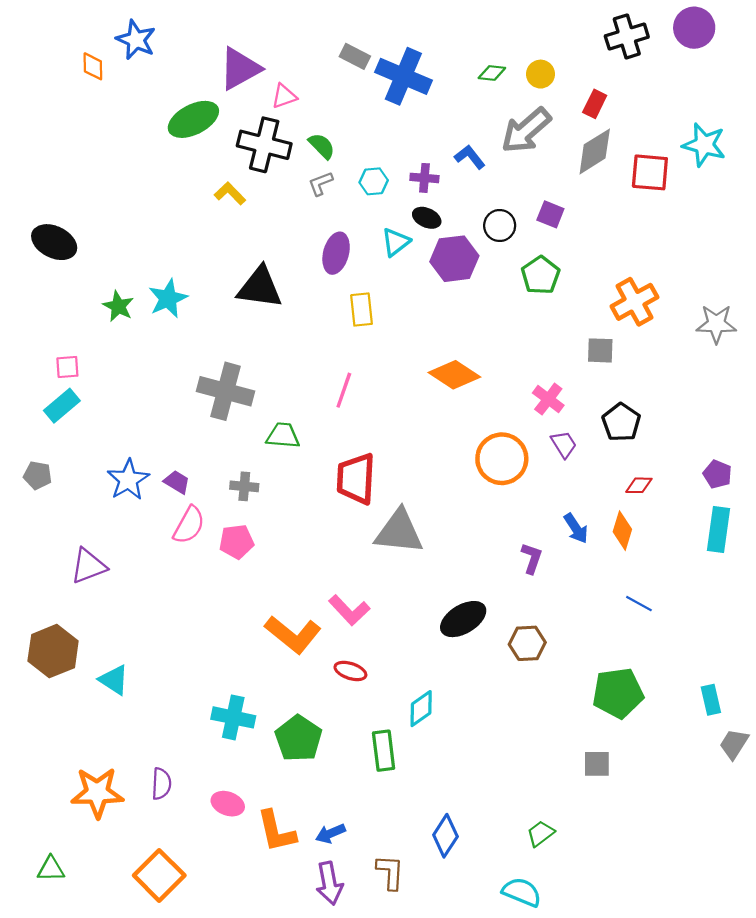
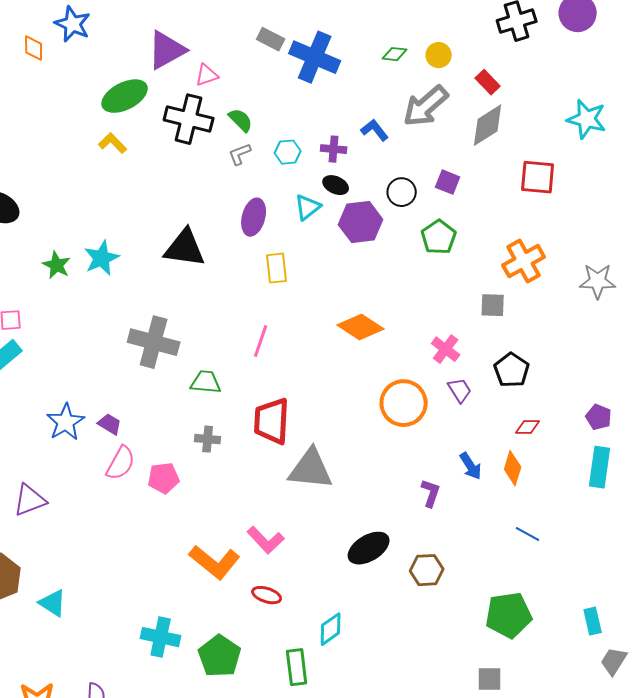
red rectangle: (595, 104) -> (488, 82), turned -70
red square: (650, 172) -> (538, 177), moved
yellow L-shape: (230, 193) -> (113, 143), moved
gray cross: (244, 486) -> (208, 439), moved

